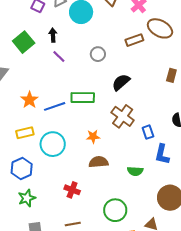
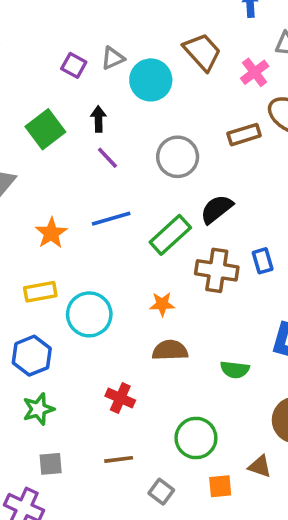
gray circle: (98, 54) -> (178, 157), size x1.5
green rectangle: (83, 98) -> (170, 235), moved, turned -45
blue line: (55, 106) -> (111, 219), moved
brown cross: (123, 116) -> (217, 270), turned -30
blue rectangle: (148, 132) -> (263, 261), moved

